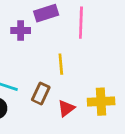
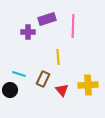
red triangle: (66, 108) -> (62, 90), turned -32

